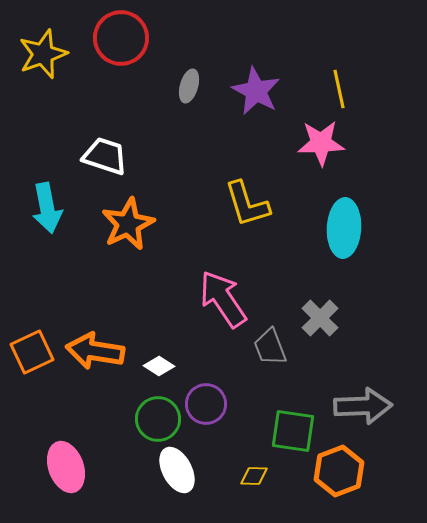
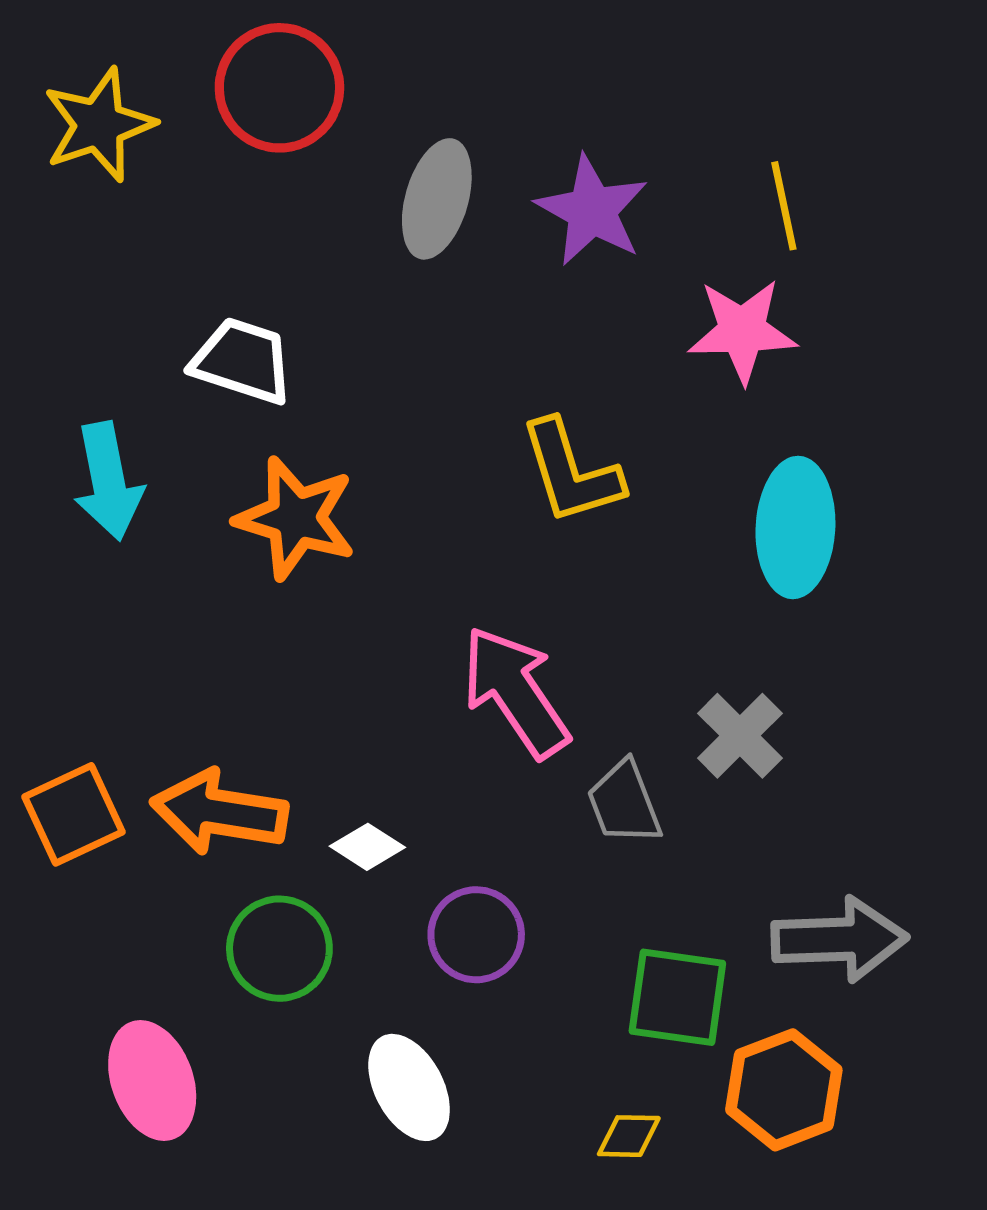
gray ellipse: (189, 86) -> (437, 199), size x1.5
orange star: (128, 224) -> (296, 518), turned -30
green circle: (158, 419) -> (279, 949), moved
yellow diamond: (254, 476) -> (629, 1136), moved

